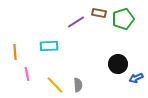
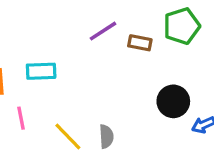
brown rectangle: (99, 13) -> (140, 43), moved
cyan rectangle: (49, 46) -> (41, 71), moved

